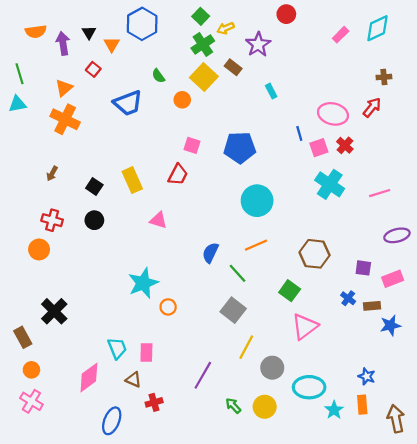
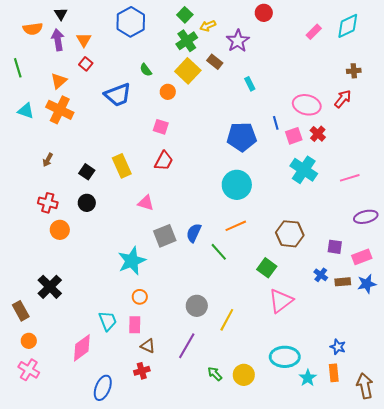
black triangle: (89, 33) -> (61, 14), moved
orange triangle: (112, 44) -> (84, 40), moved
cyan triangle: (17, 104) -> (26, 111), moved, turned 30
pink square: (192, 145) -> (161, 127), moved
blue pentagon: (240, 148) -> (242, 137), moved
orange circle: (39, 249) -> (60, 230), moved
orange circle: (168, 307) -> (140, 297), moved
gray square: (233, 310) -> (165, 236), moved, turned 30
blue star: (390, 325) -> (367, 284), moved
gray circle: (272, 368) -> (197, 306), moved
brown triangle: (133, 380) -> (148, 346), moved

